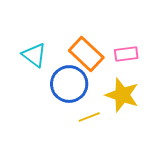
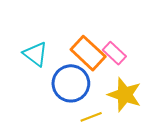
pink rectangle: (126, 54) -> (114, 53), moved, turned 50

